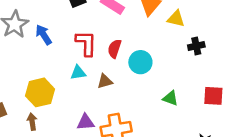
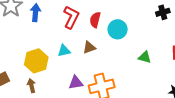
blue arrow: (44, 35) -> (35, 13), turned 42
red L-shape: (86, 43) -> (71, 17), turned 30
cyan triangle: (78, 73) -> (64, 51), moved

